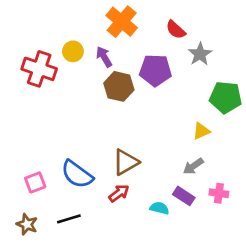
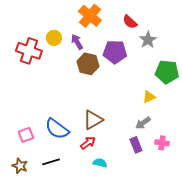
purple rectangle: (184, 196) -> (136, 145), turned 35
cyan semicircle: (159, 208) -> (100, 163), moved

